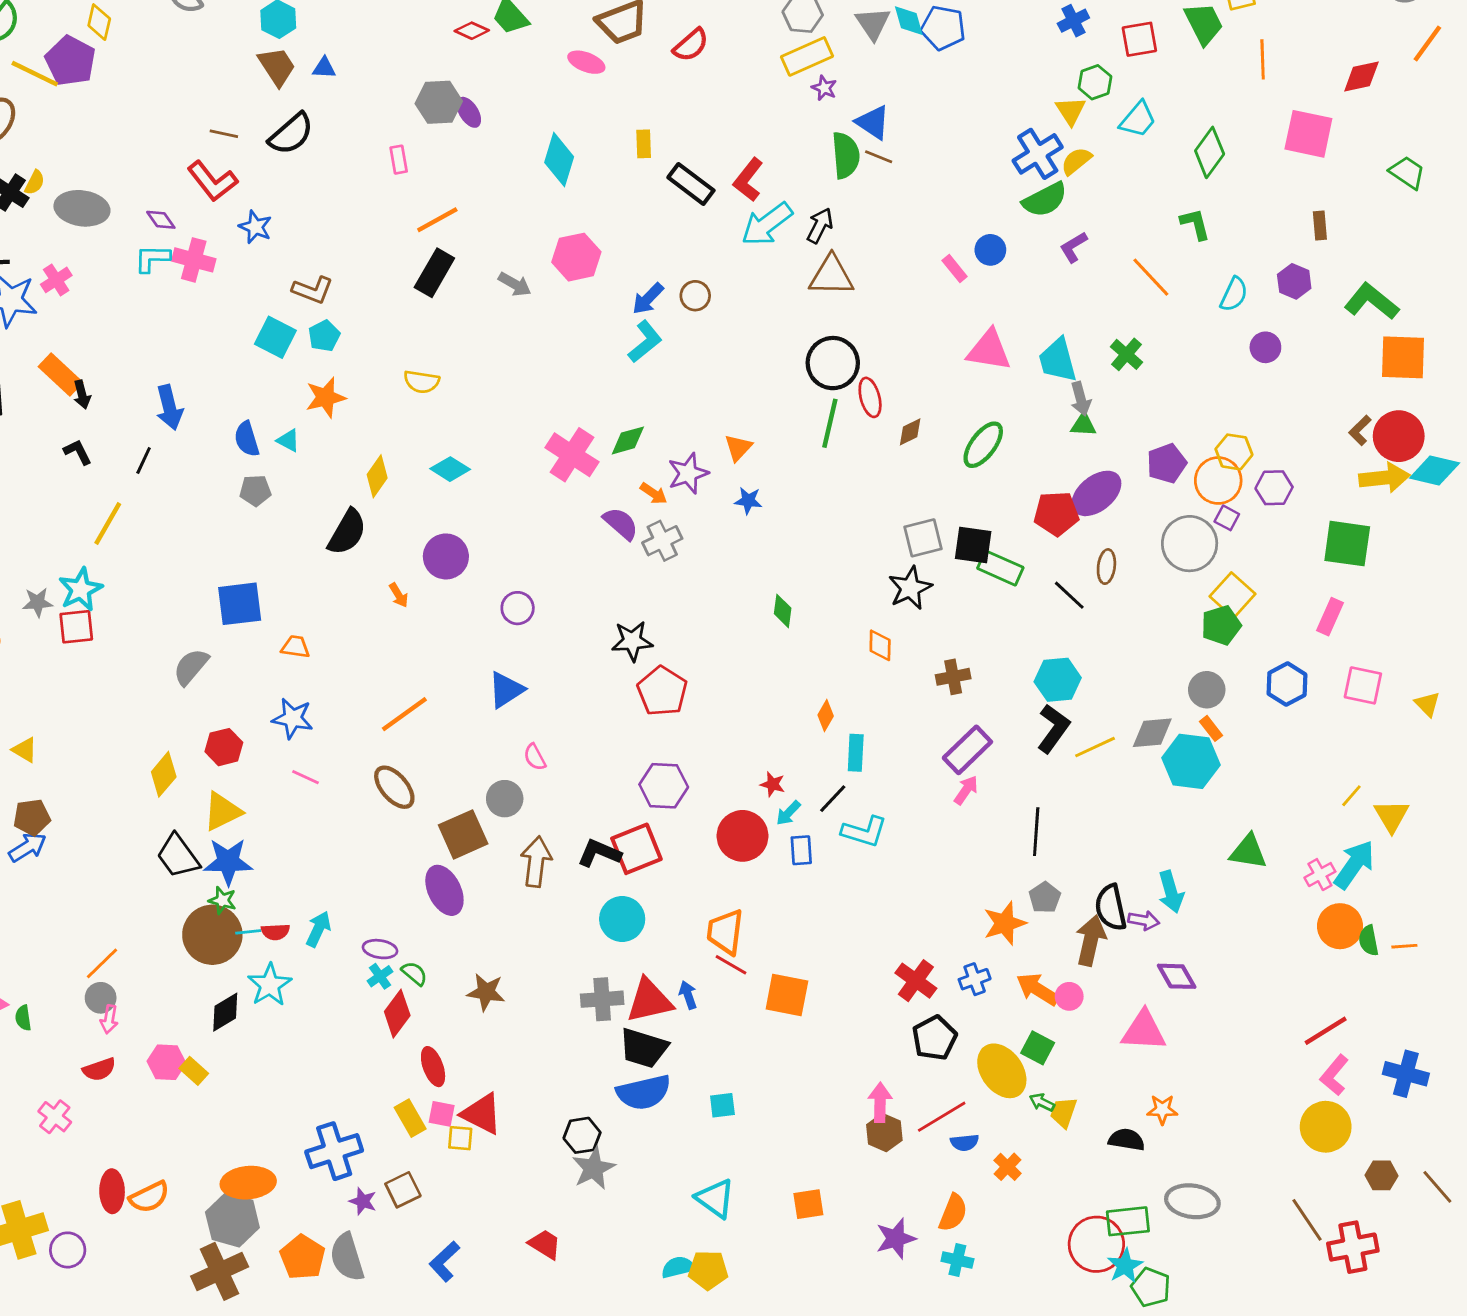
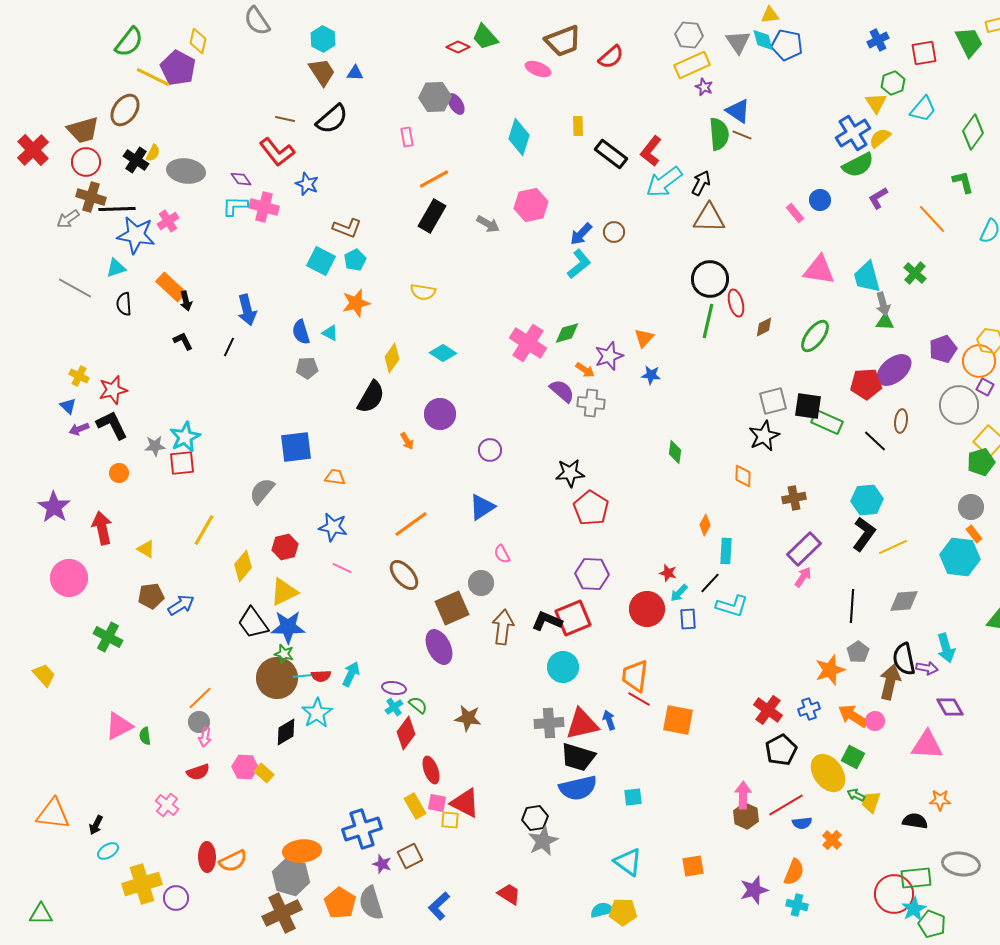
yellow line: (108, 524) -> (204, 530), moved
gray cross: (662, 541) -> (591, 403), turned 32
gray diamond: (1152, 733) -> (904, 601), moved
blue arrow: (28, 847) -> (181, 605), moved

